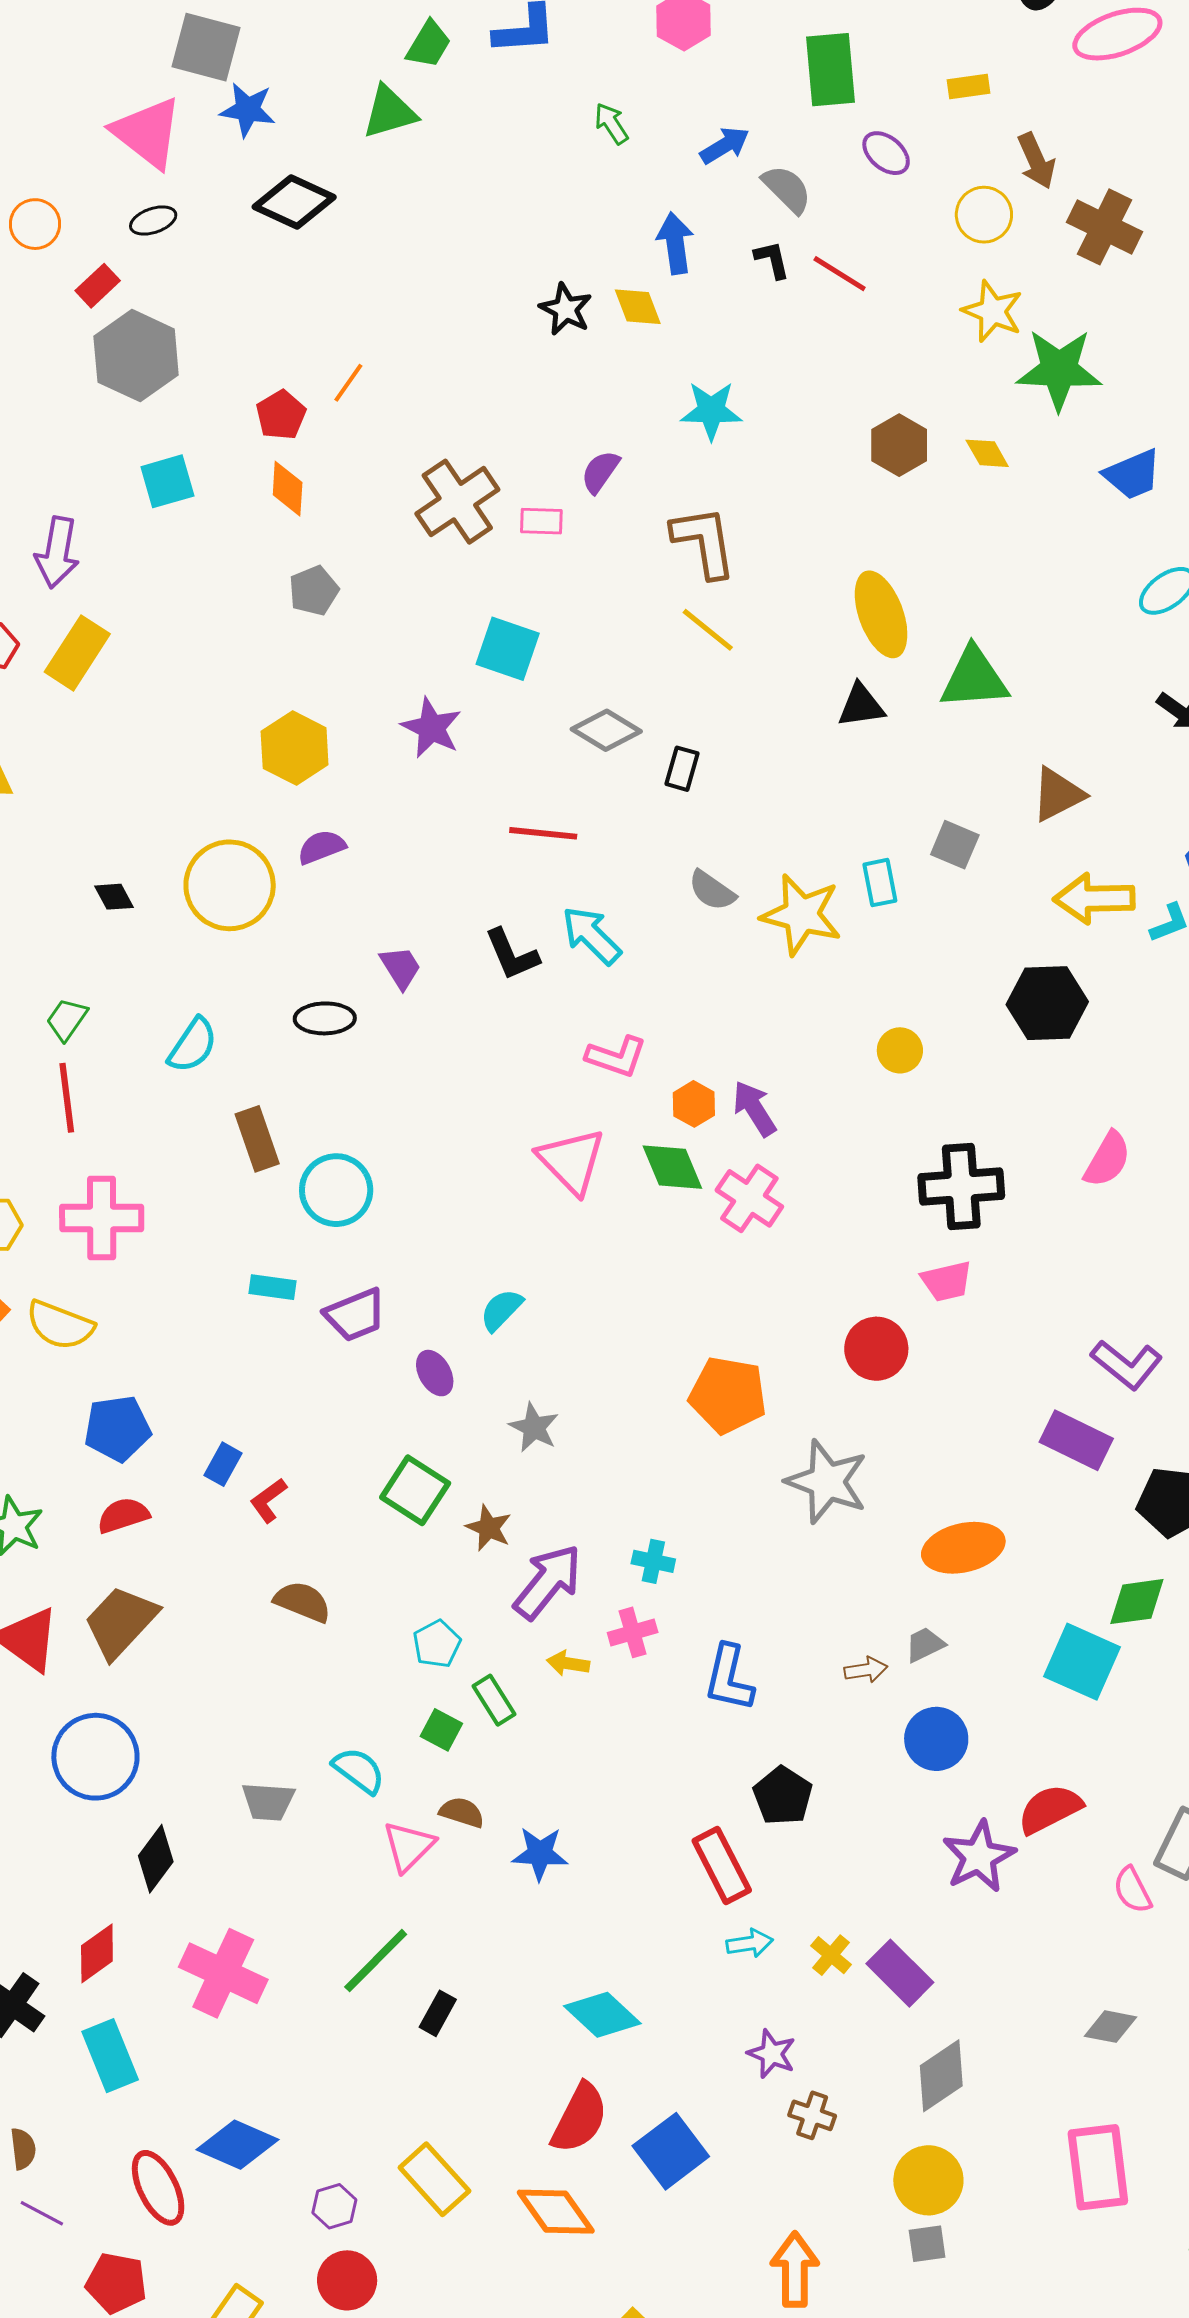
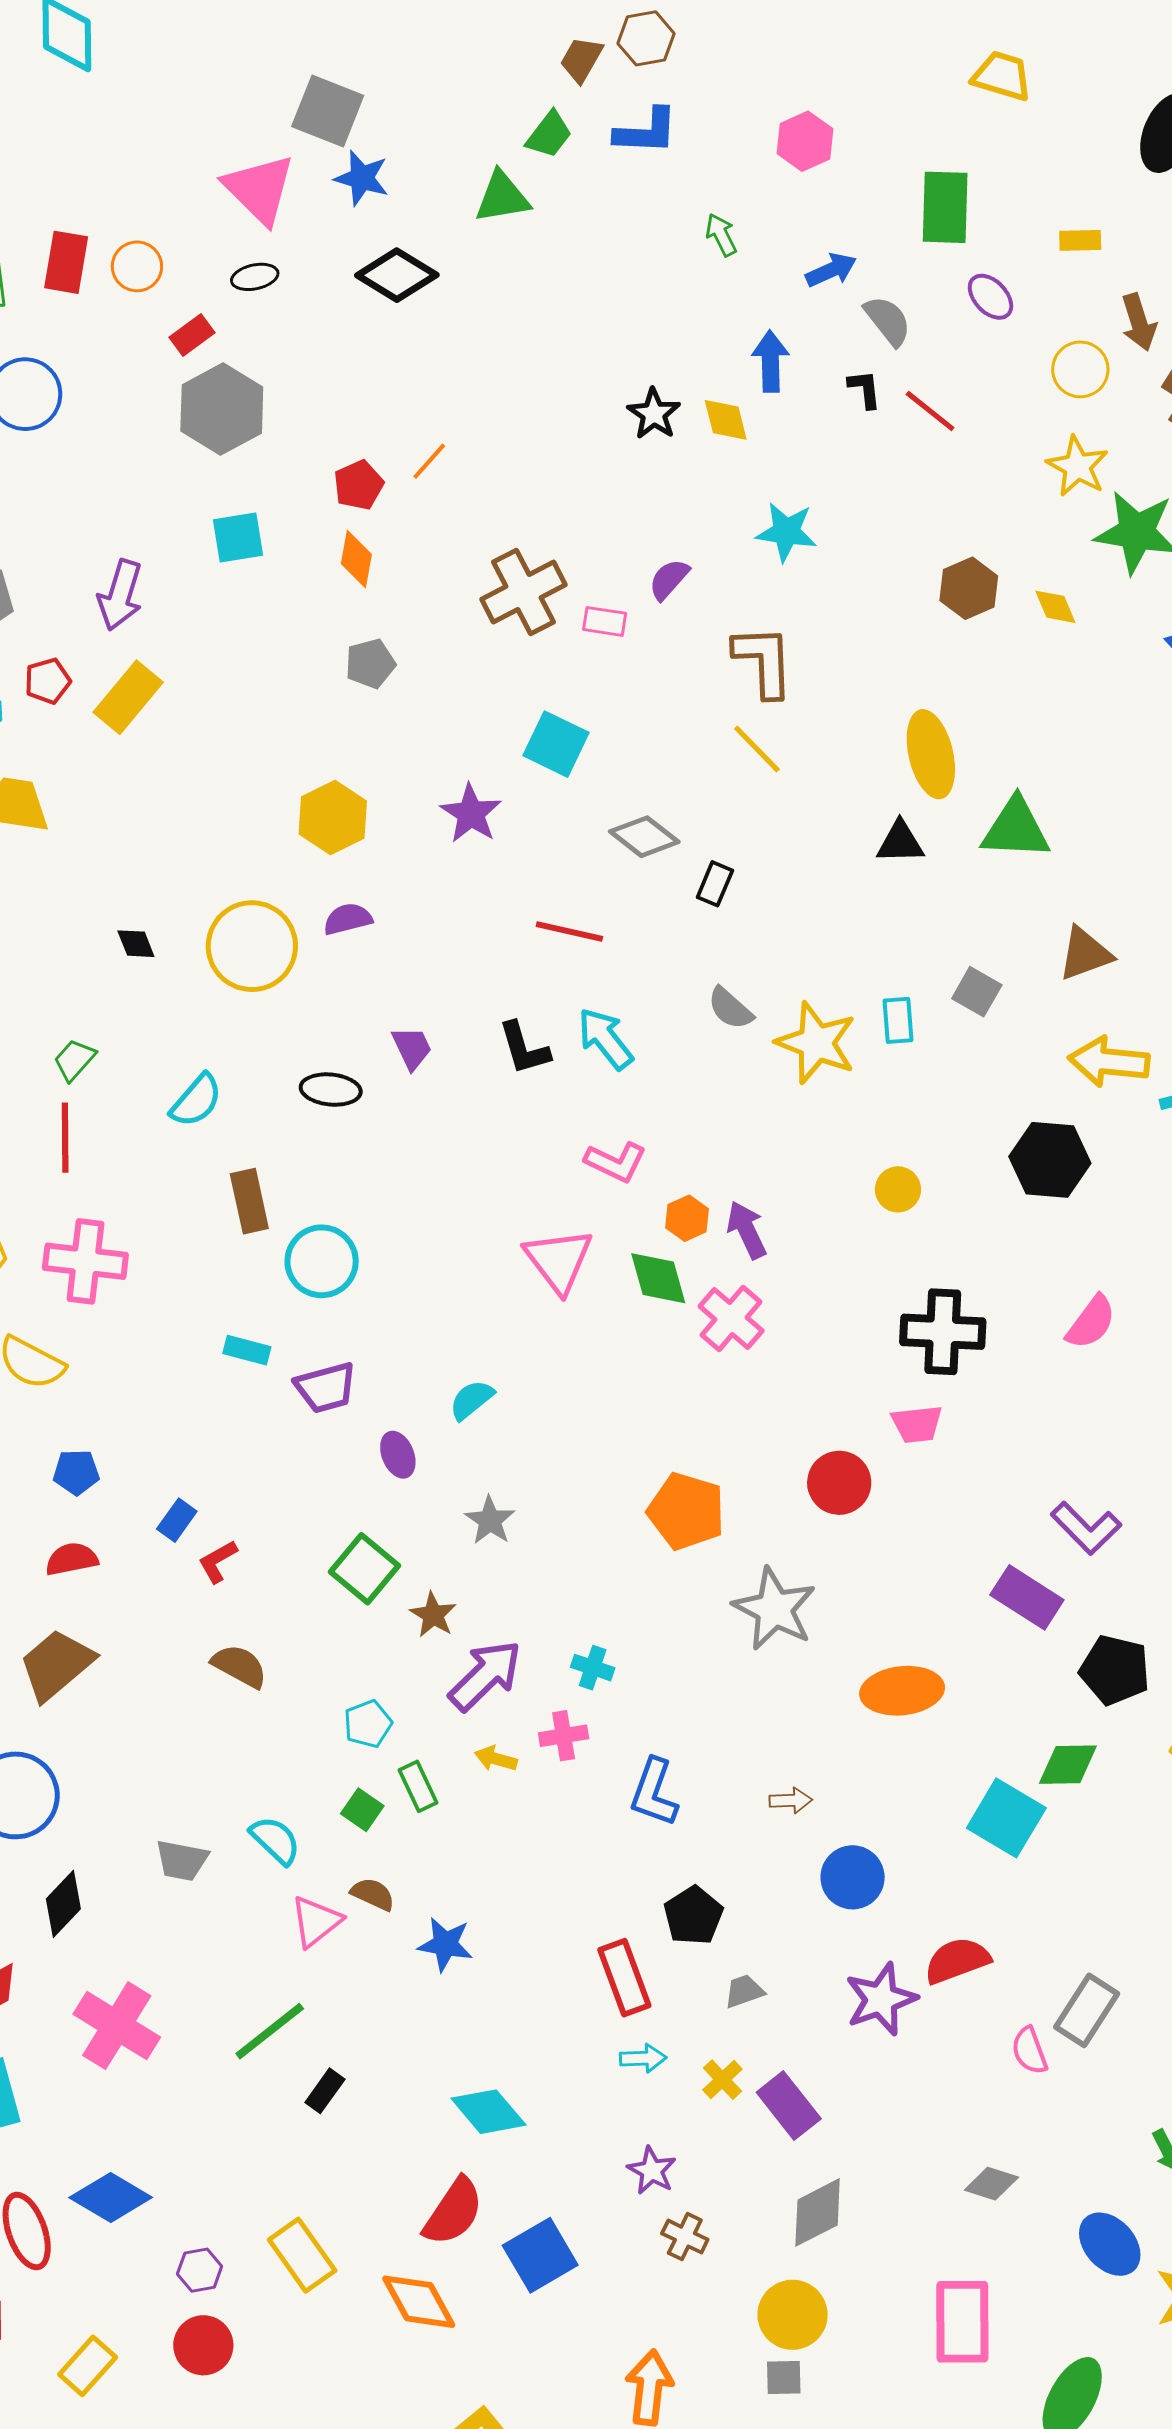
blue pentagon: (117, 1428) -> (76, 1472), size x0.7
gray trapezoid: (925, 1645) -> (744, 1991), moved

